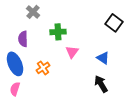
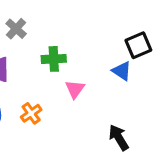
black square: (114, 23) -> (138, 45), turned 30
blue triangle: (103, 58) -> (122, 71), moved

